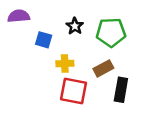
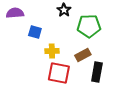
black star: (75, 26) -> (64, 10), moved

